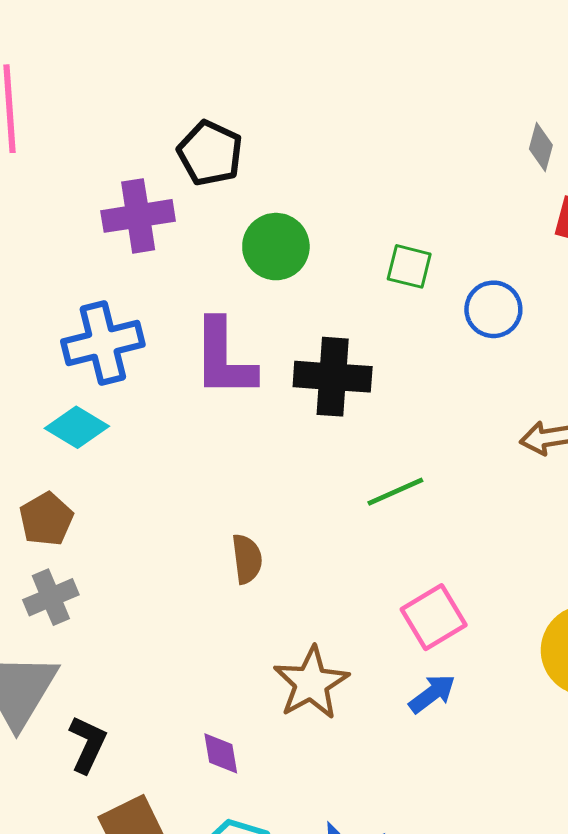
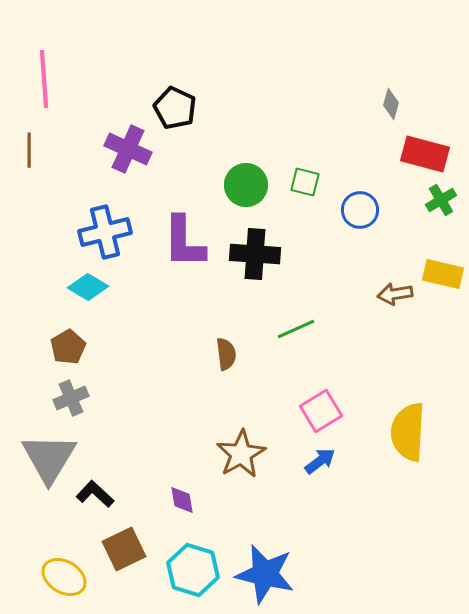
purple cross: (138, 216) -> (128, 149), turned 33
green circle: (276, 247) -> (246, 185), moved
brown semicircle: (247, 559) -> (226, 354), moved
black L-shape: (88, 744) -> (95, 494), turned -72

